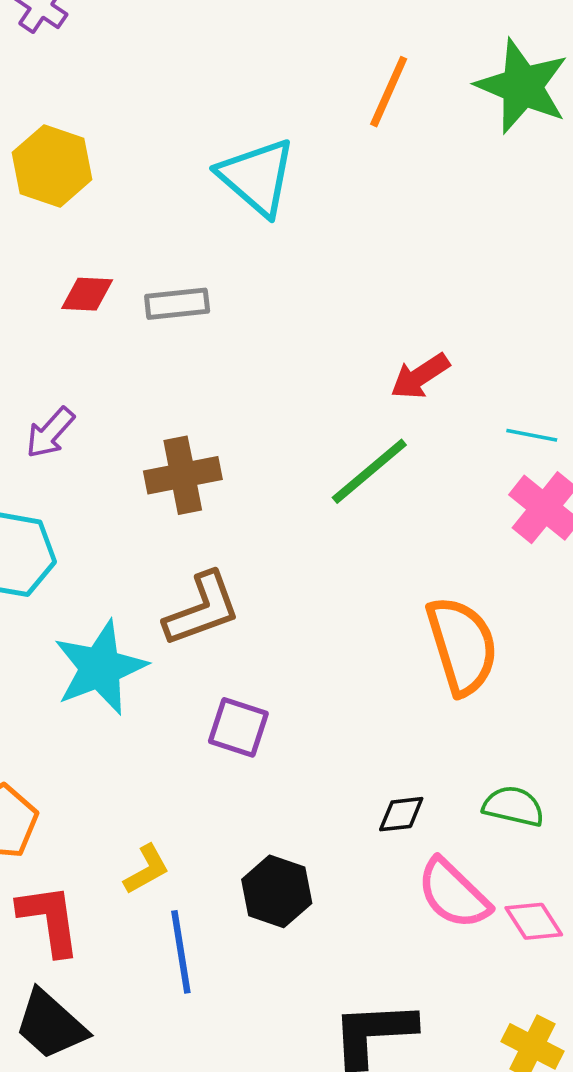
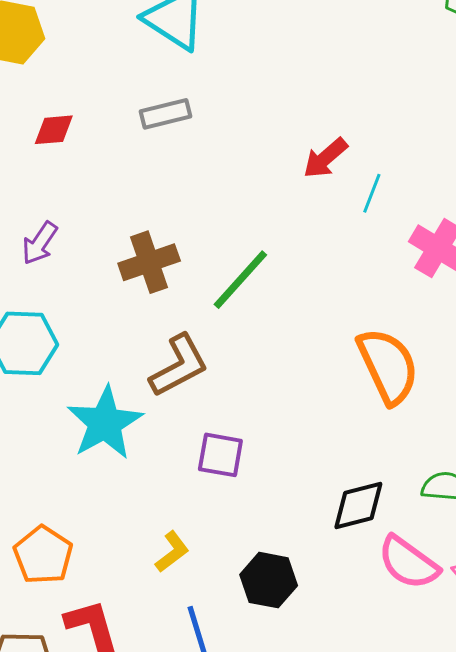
gray rectangle: (177, 304) -> (166, 114), moved
cyan line: (532, 435) -> (372, 193), moved, turned -72
green line: (369, 471) -> (240, 280), moved
black diamond: (401, 814) -> (358, 506), size x1.5
yellow L-shape: (147, 869) -> (172, 552), moved

